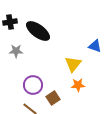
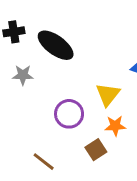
purple circle: (33, 85) -> (69, 114), moved
brown square: (53, 98) -> (96, 150), moved

